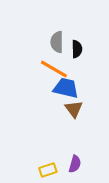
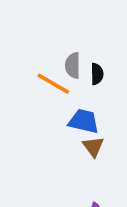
orange line: (54, 69) -> (53, 84), moved

